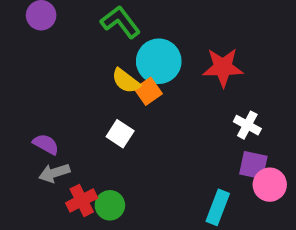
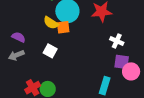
orange square: (148, 91) -> (63, 27), turned 32
purple semicircle: (46, 144) -> (19, 37), moved
gray arrow: (54, 173) -> (16, 55), moved

